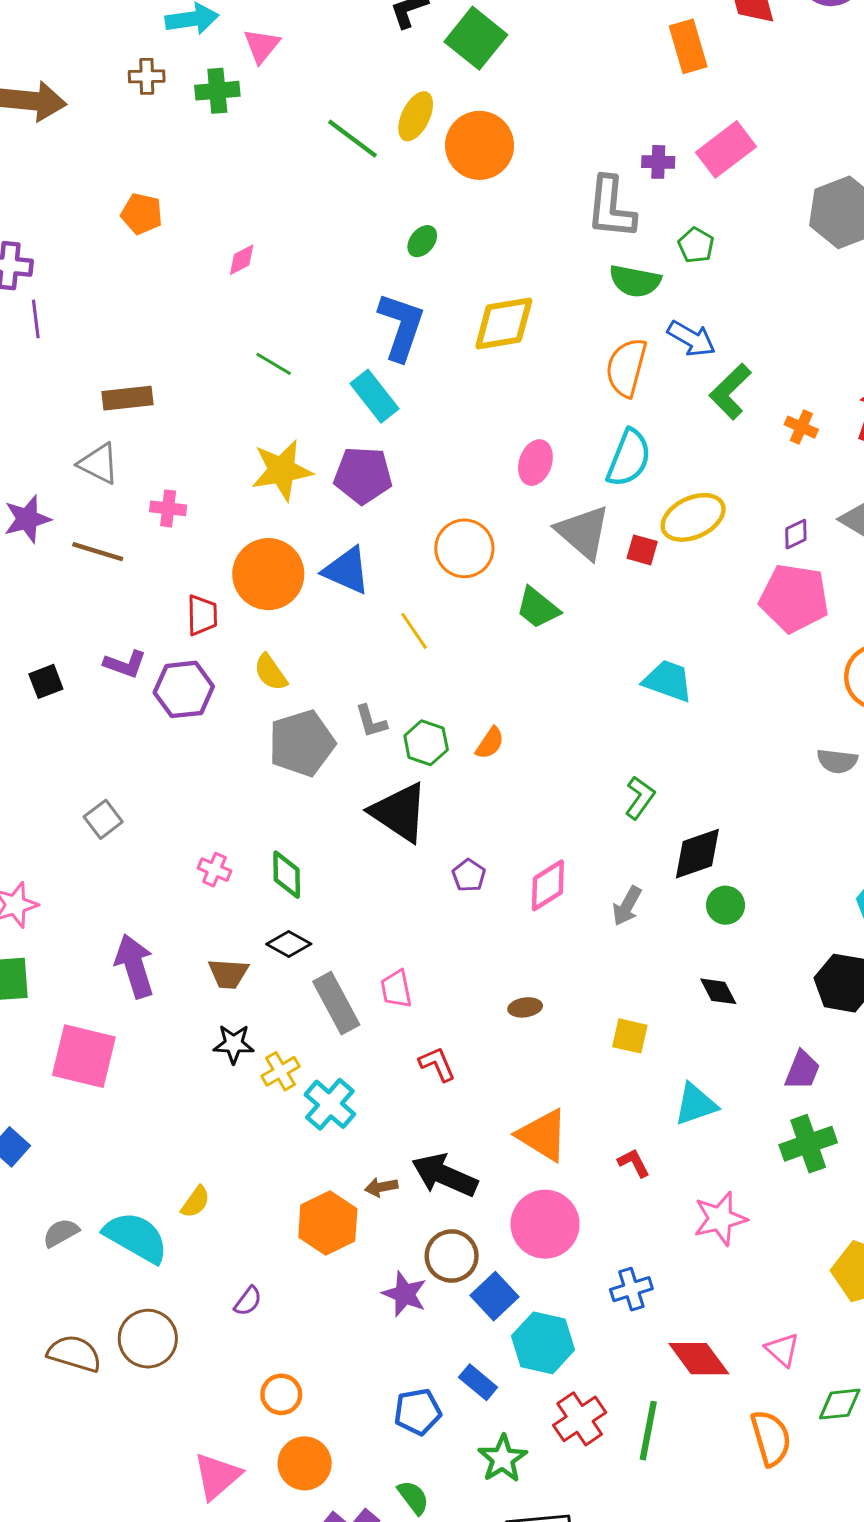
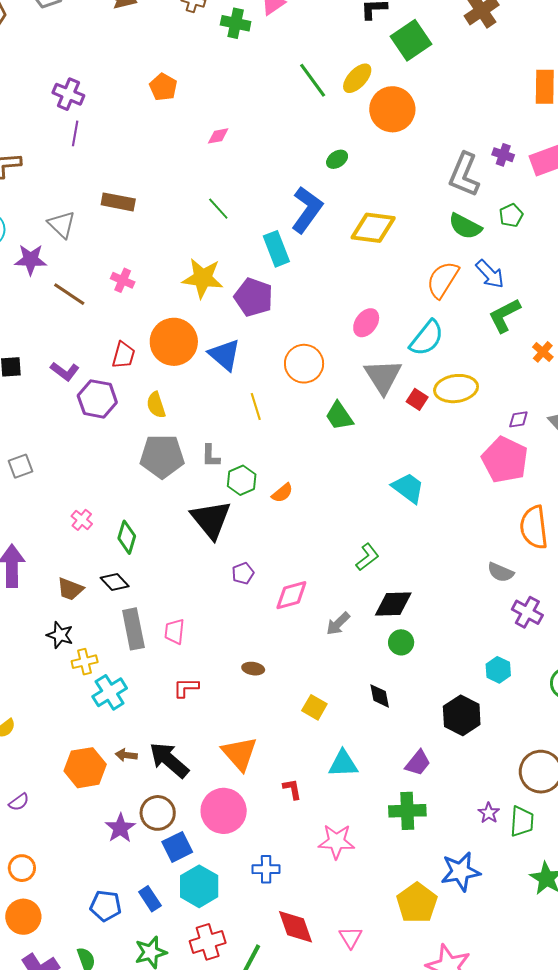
gray triangle: (99, 463) -> (62, 224), moved
red L-shape: (437, 1064) -> (186, 688), turned -84

